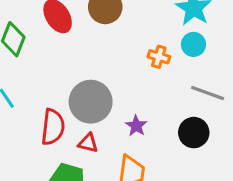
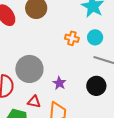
cyan circle: (193, 44) -> (95, 37), moved
red triangle: (88, 143) -> (34, 102), moved

